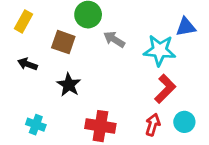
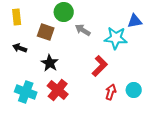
yellow rectangle: (23, 21) -> (17, 17), turned -35
red L-shape: (165, 89) -> (100, 66), moved
cyan cross: (36, 125) -> (26, 92), size x1.5
red cross: (100, 126) -> (58, 90), moved, turned 30

